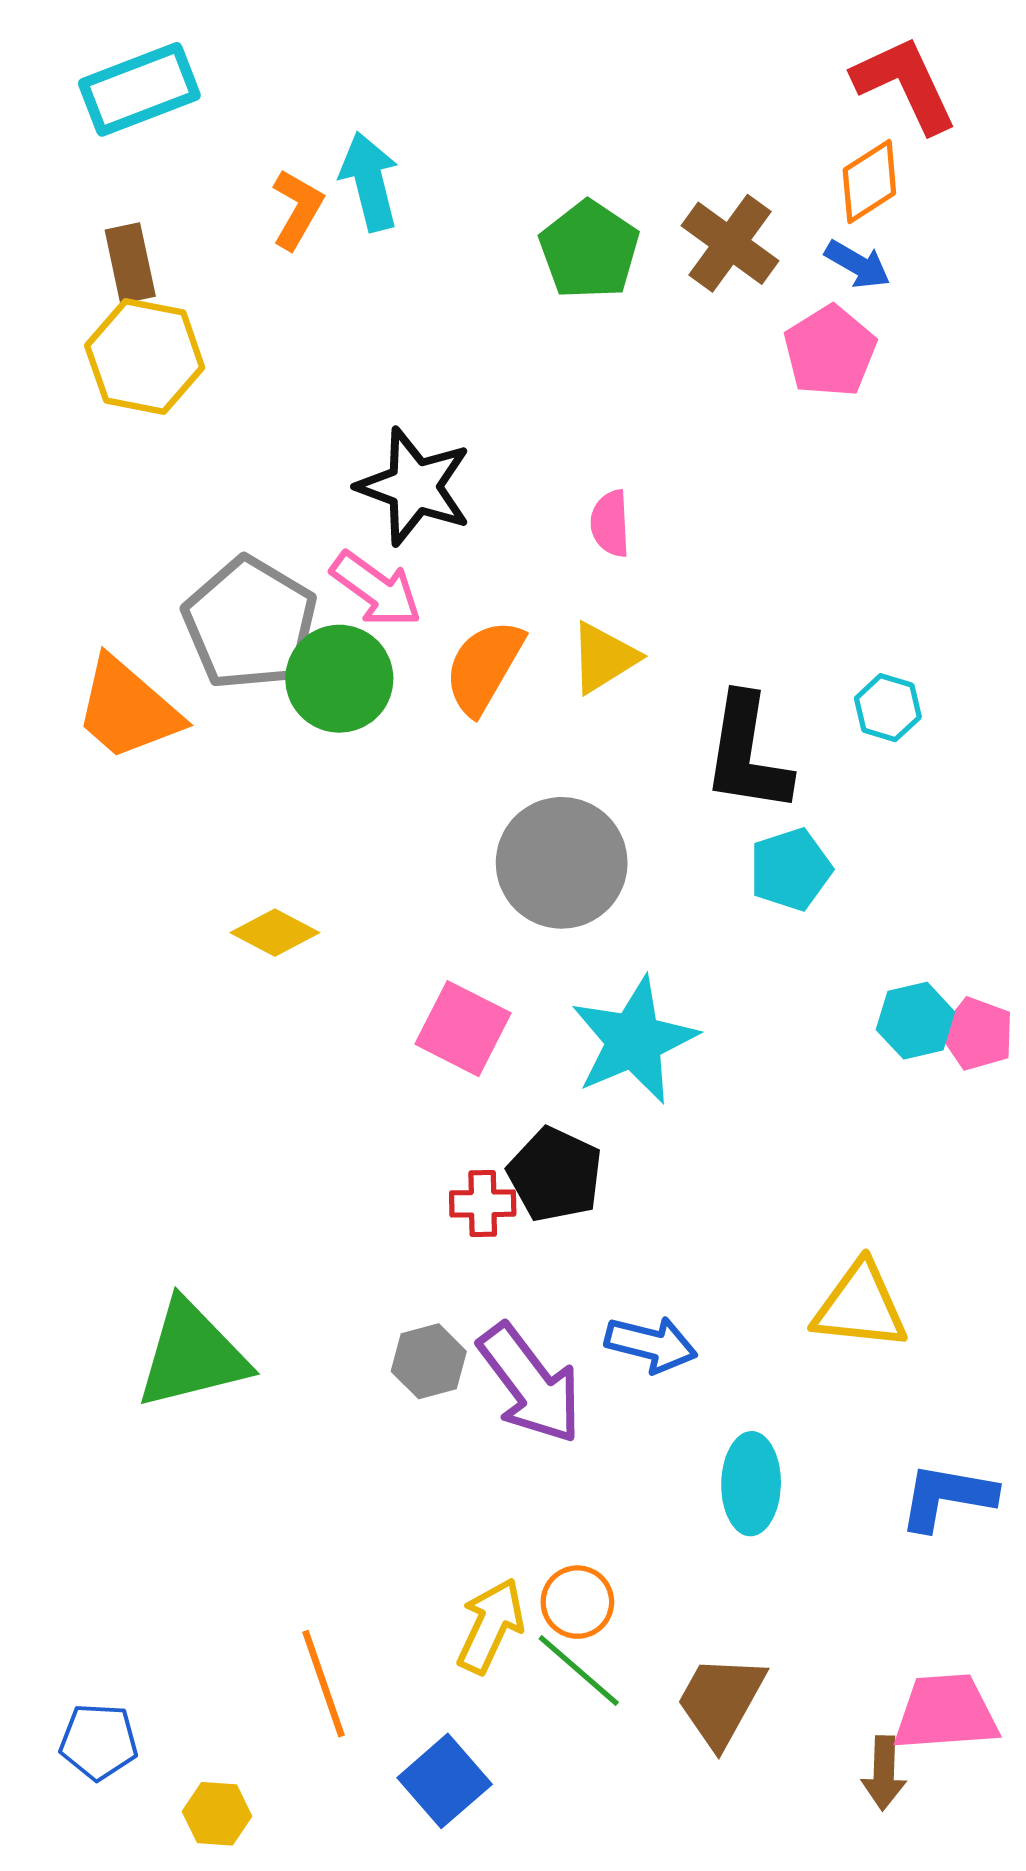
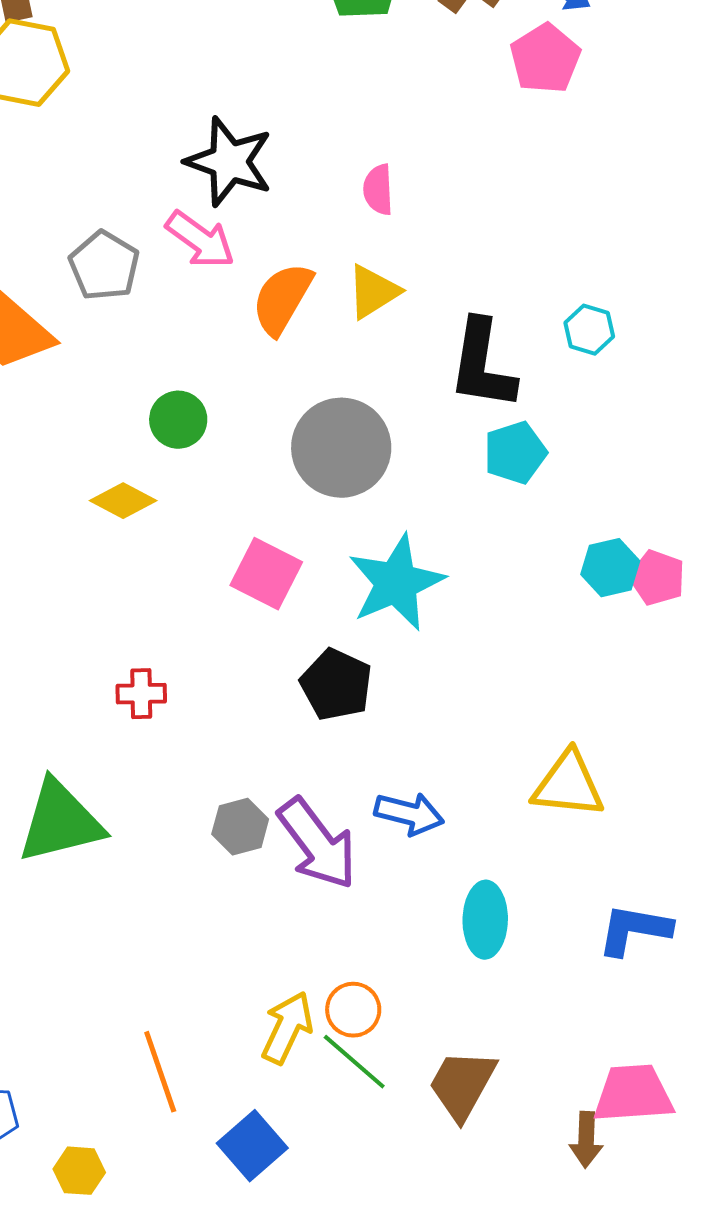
gray pentagon: (250, 623) -> (104, 266), size x0.7
green circle: (339, 679) -> (178, 420), moved, size x0.7
red cross: (483, 1204) -> (141, 694), moved

